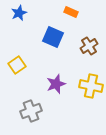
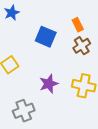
orange rectangle: (71, 12) -> (78, 25), moved, turned 40

